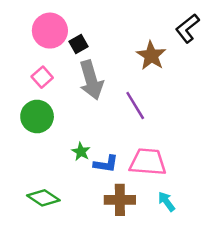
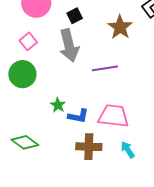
black square: (78, 44) -> (75, 16), moved
purple line: (135, 106) -> (105, 68), turned -70

